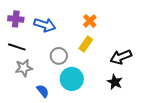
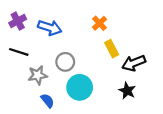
purple cross: (16, 19) -> (18, 21), turned -35
yellow rectangle: (86, 44) -> (112, 49), moved, turned -63
gray star: (24, 68) -> (38, 75), moved

